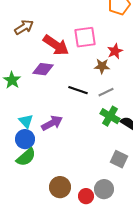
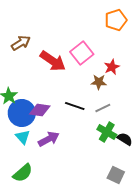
pink square: (85, 37) -> (82, 53), turned -30
purple diamond: (43, 69) -> (40, 110), moved
blue circle: (25, 139) -> (22, 113), moved, size x1.4

